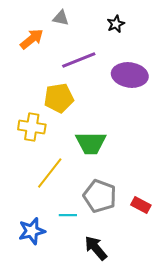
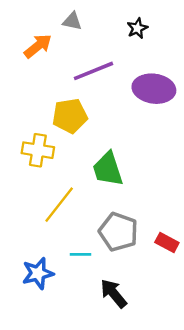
green trapezoid: (91, 143) -> (108, 169), turned 72

